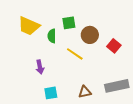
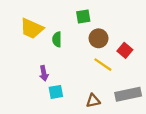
green square: (69, 23) -> (83, 16), moved
yellow line: (75, 54) -> (103, 65), moved
cyan square: (51, 93) -> (56, 92), moved

